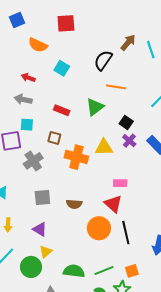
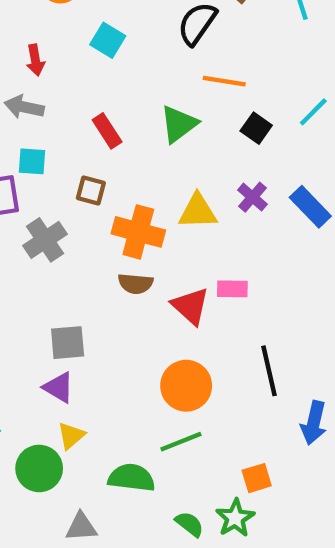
red arrow: (28, 78) -> (35, 60), turned -120
red rectangle: (62, 110) -> (107, 131), turned 35
black square: (126, 122) -> (256, 128), moved
gray square: (42, 197) -> (68, 343), moved
brown semicircle: (74, 204) -> (136, 284), moved
red triangle: (113, 204) -> (190, 306), moved
black line: (126, 233) -> (269, 371), moved
green line: (104, 271) -> (181, 442), moved

